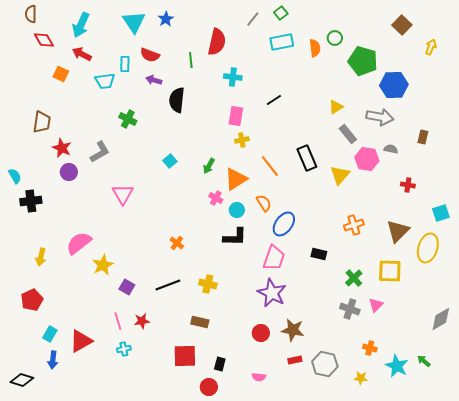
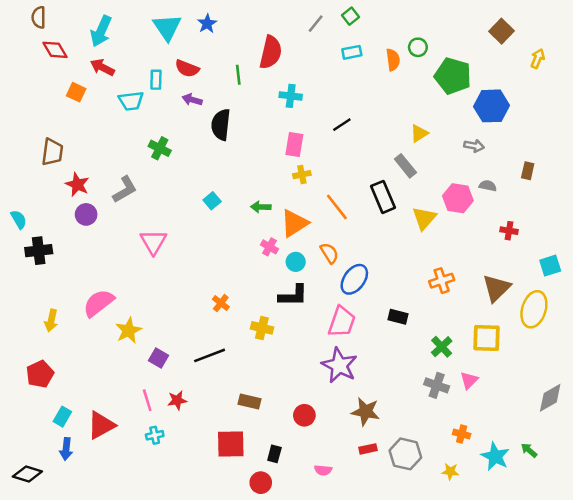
cyan rectangle: (282, 42) -> (352, 52), size x0.7
gray arrow: (380, 117) -> (474, 146), size x0.6
gray rectangle: (348, 134) -> (405, 166), moved
green arrow: (209, 166) -> (261, 207), turned 63
yellow cross: (208, 284) -> (262, 328), moved
red circle: (261, 333) -> (304, 415), moved

